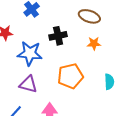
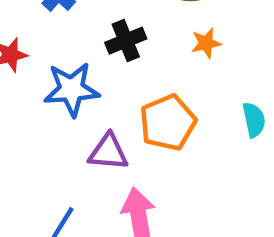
purple triangle: (28, 84) -> (108, 152), moved

